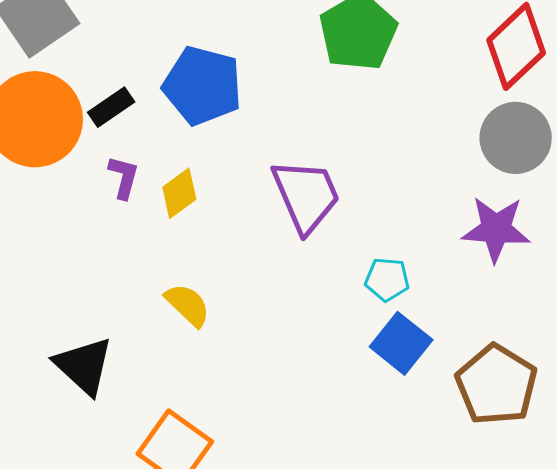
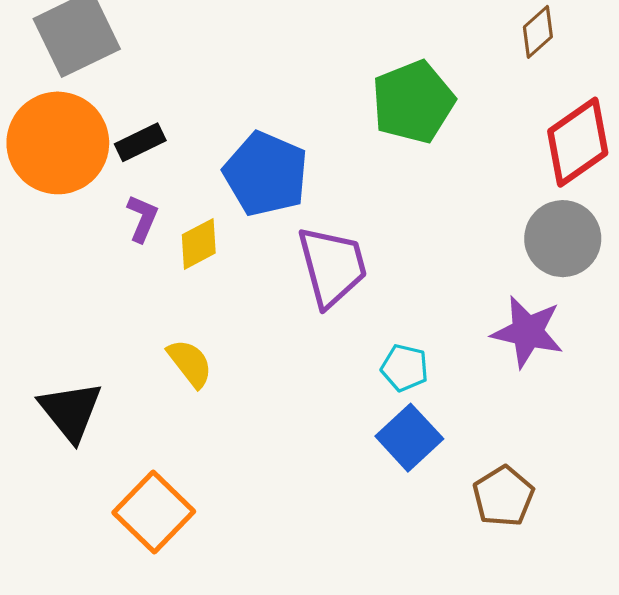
blue pentagon: (202, 86) -> (266, 174), moved
brown pentagon: (496, 385) -> (503, 496), size x0.7

